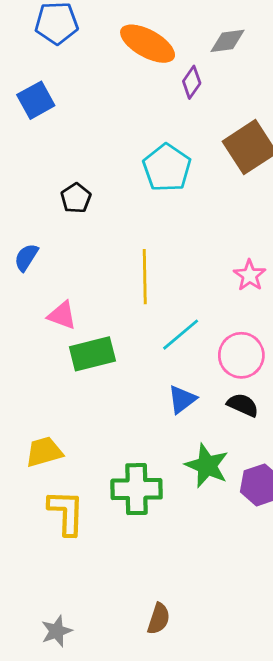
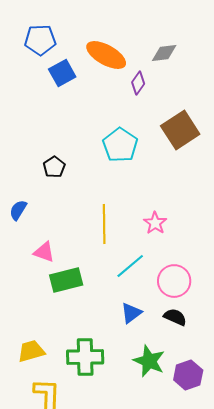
blue square: (36, 100) -> (62, 73), moved
pink star: (250, 275) -> (155, 223), moved
green cross: (137, 489) -> (85, 357), moved

